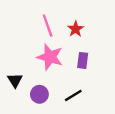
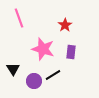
pink line: (48, 26) -> (19, 18), moved
black line: (73, 95) -> (53, 75), moved

